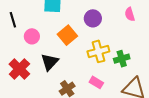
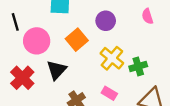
pink circle: (32, 36) -> (37, 41), size x1.5
yellow cross: (98, 51) -> (112, 58), turned -35

